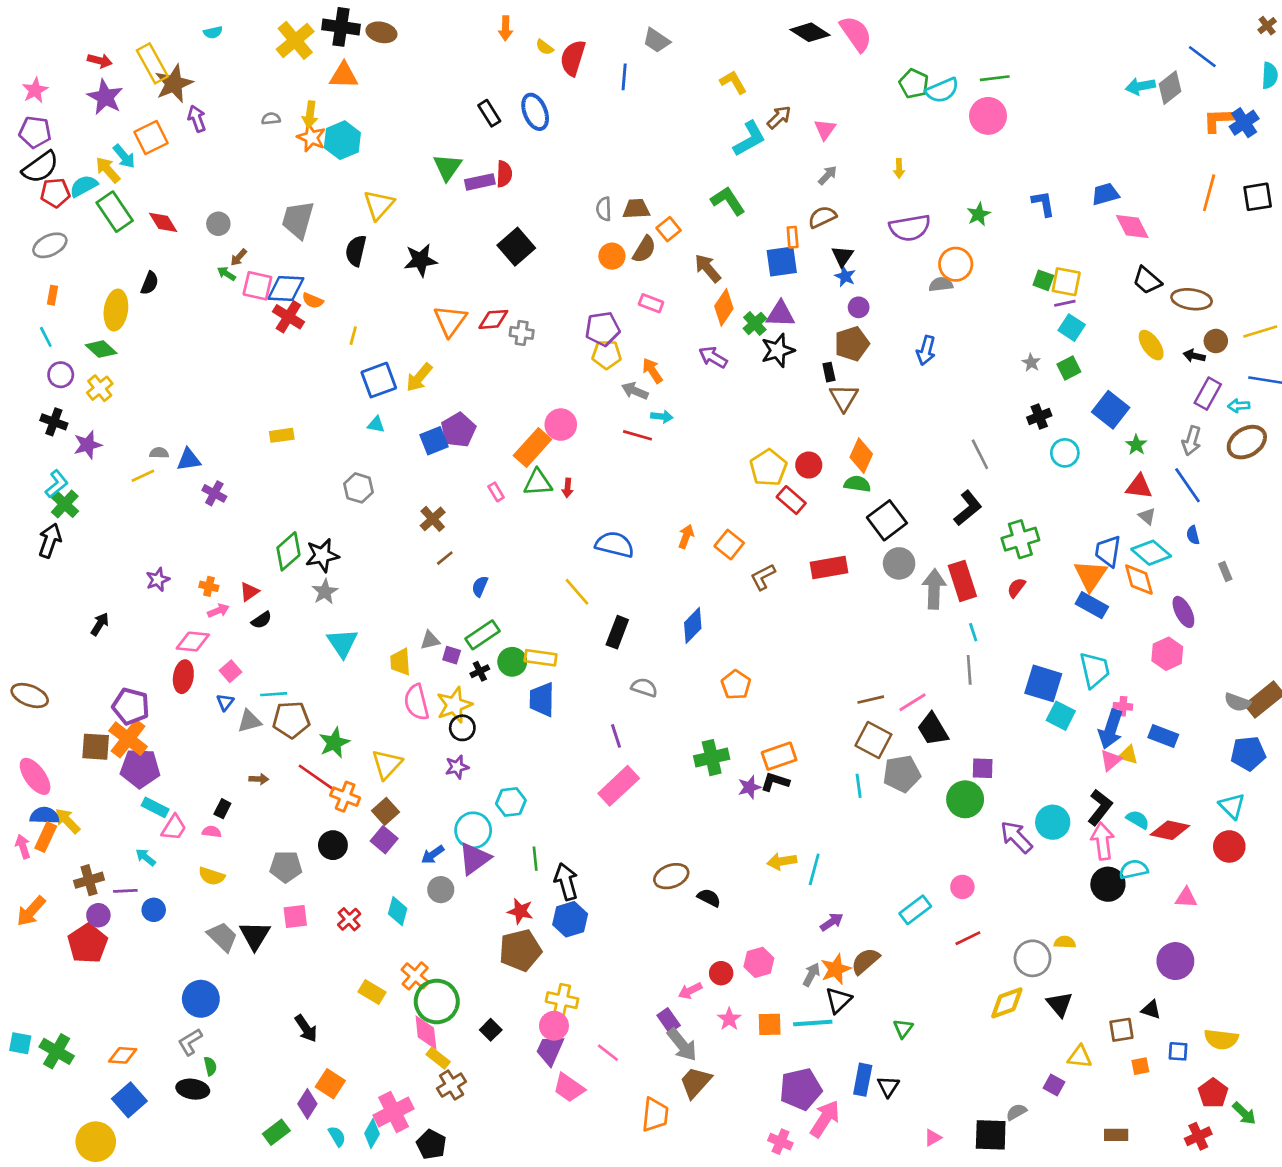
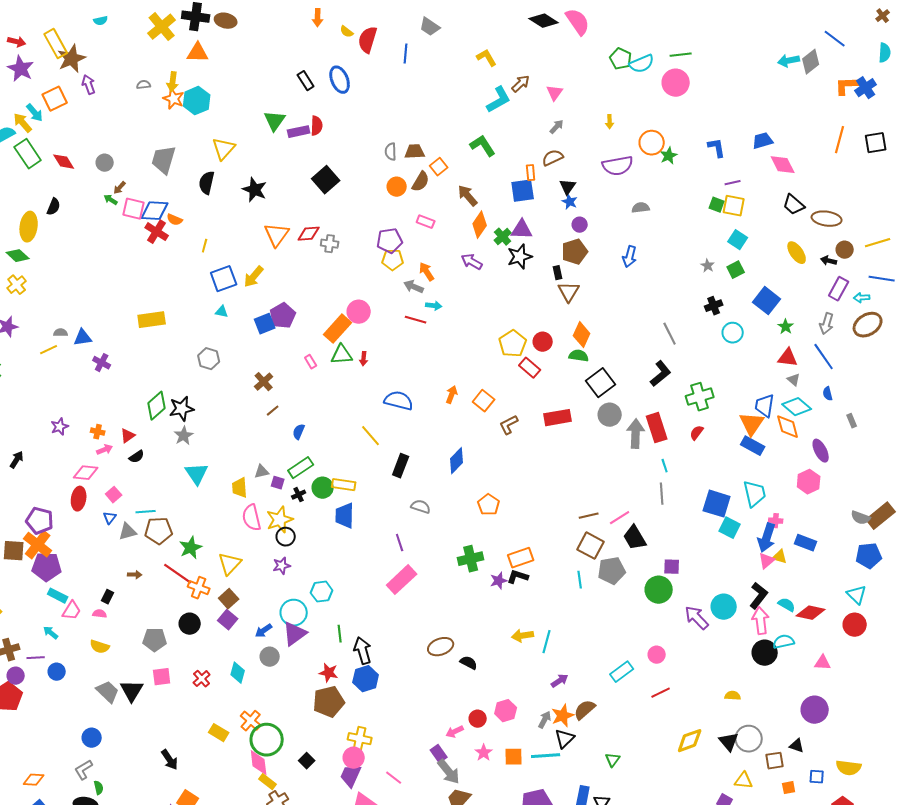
black star: (421, 260) -> (255, 190), turned 30
orange circle: (956, 264) -> (652, 143), moved
purple line: (1065, 303) -> (733, 183), moved
yellow rectangle: (282, 435) -> (152, 320), size x1.5
gray circle: (1032, 958) -> (749, 739), moved
blue circle: (201, 999) -> (92, 738), size x0.7

